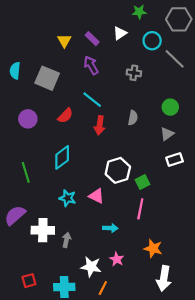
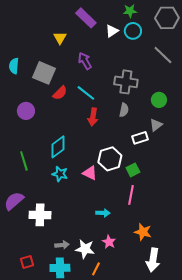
purple rectangle: (92, 39) -> (86, 18), moved, size x1.5
cyan circle: (152, 41) -> (133, 31), moved
gray cross: (134, 73) -> (126, 82), moved, size x1.6
red semicircle: (65, 116) -> (60, 93), moved
white rectangle: (175, 160) -> (140, 138), moved
pink triangle: (96, 196) -> (90, 173), moved
cyan star: (67, 198) -> (60, 174), moved
gray arrow: (66, 240) -> (62, 245), moved, turned 72

